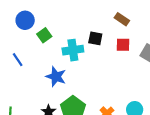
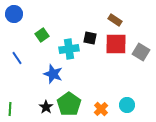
blue circle: (25, 20) -> (14, 14), moved
red square: (123, 45) -> (116, 44), size x1.6

